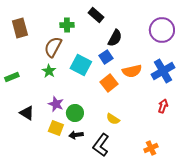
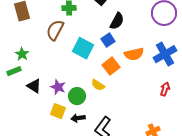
green star: (49, 71) -> (22, 54), moved
green rectangle: (12, 77) -> (14, 71), moved
black triangle: (27, 113) -> (34, 86), moved
yellow semicircle: (113, 119) -> (98, 85), moved

